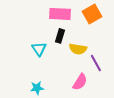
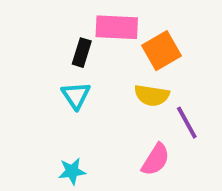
orange square: (92, 14) -> (161, 51), moved
black rectangle: (60, 36) -> (82, 53), moved

